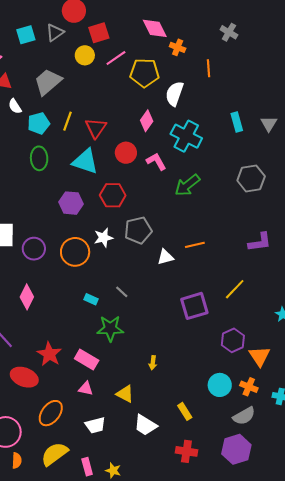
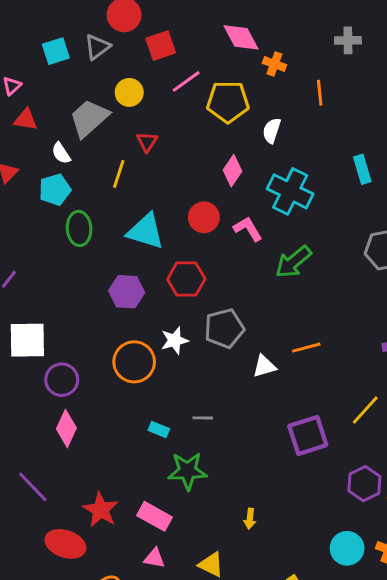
gray cross: (229, 32) -> (348, 40), turned -30
yellow circle: (85, 55) -> (129, 92), moved
white semicircle: (174, 94) -> (272, 131), size x0.7
white semicircle: (15, 106) -> (61, 153), moved
cyan pentagon: (39, 123) -> (55, 190), moved
red triangle: (96, 128) -> (147, 142), moved, size x0.7
purple circle: (34, 249) -> (62, 380), moved
gray line: (122, 292) -> (203, 418), turned -40

